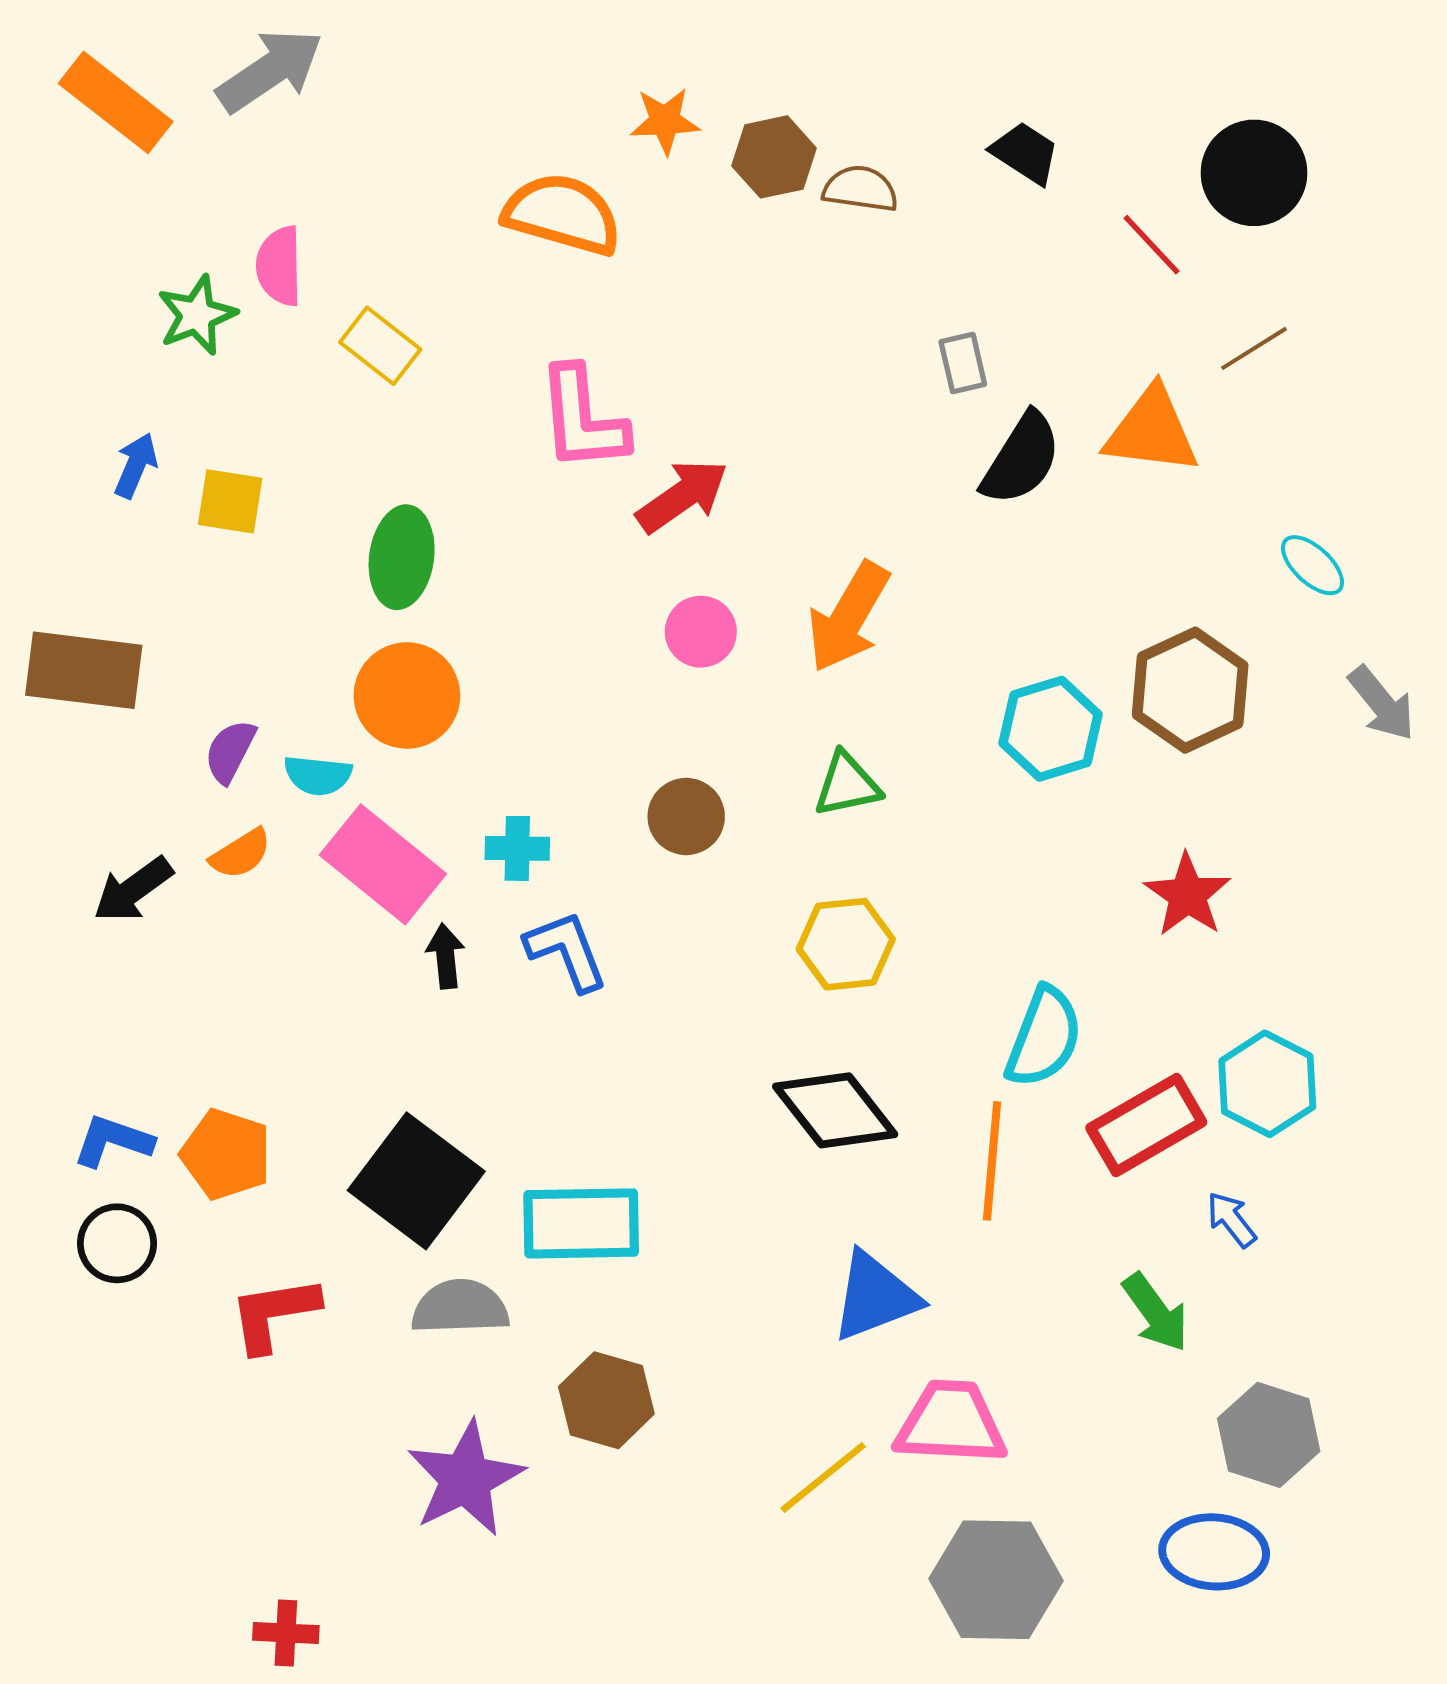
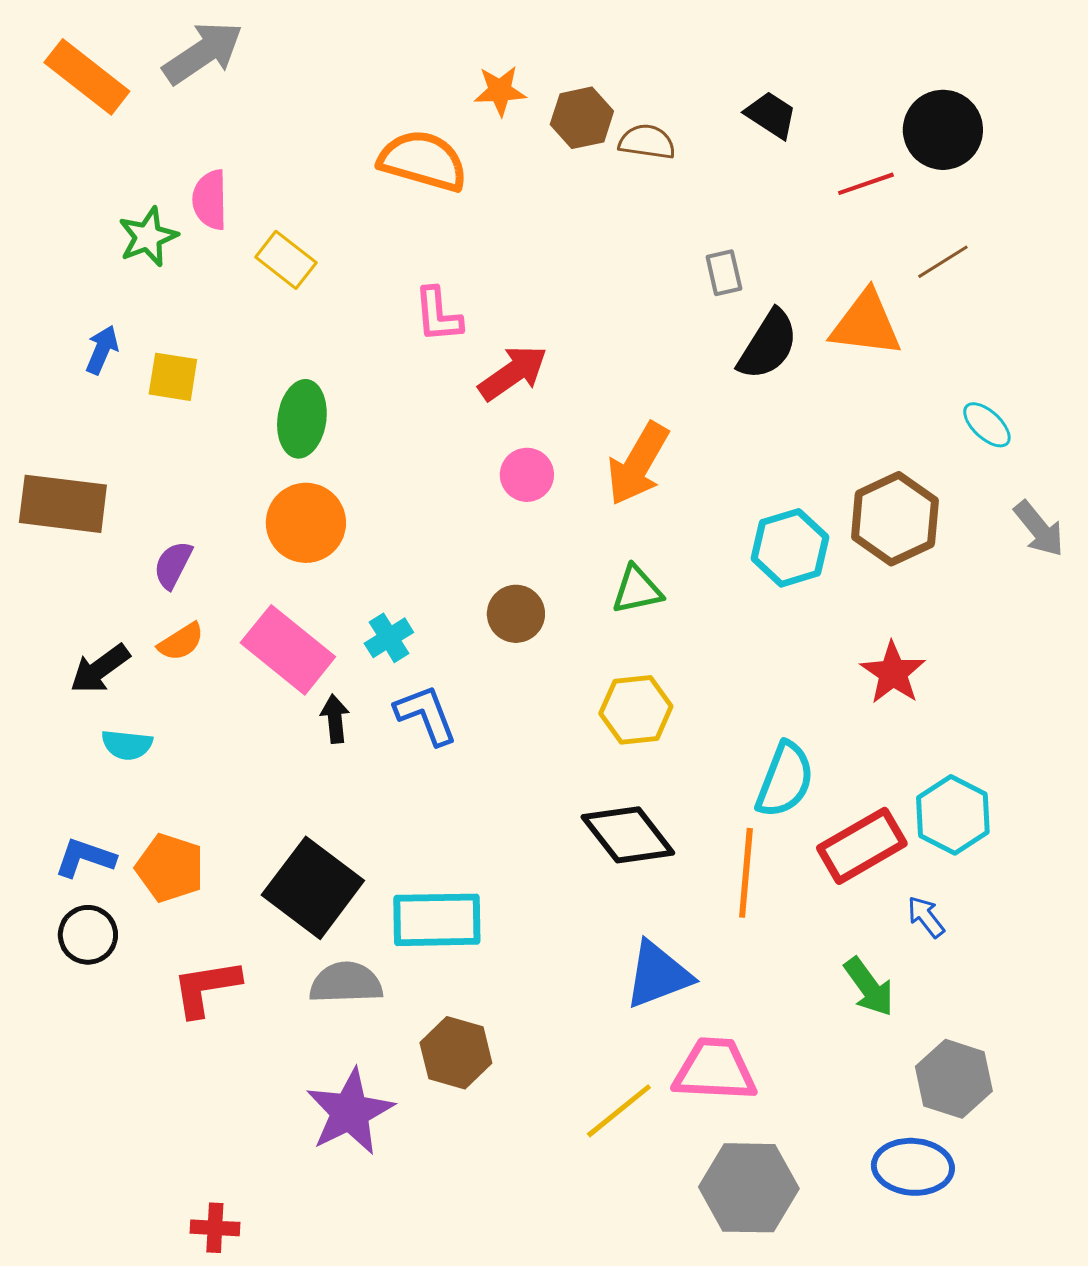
red line: (1152, 245) -> (866, 184), turned -66
pink L-shape: (582, 419) -> (438, 315), size x0.7
cyan semicircle: (318, 775) -> (127, 745), moved
cyan cross: (517, 848) -> (389, 638), turned -33

